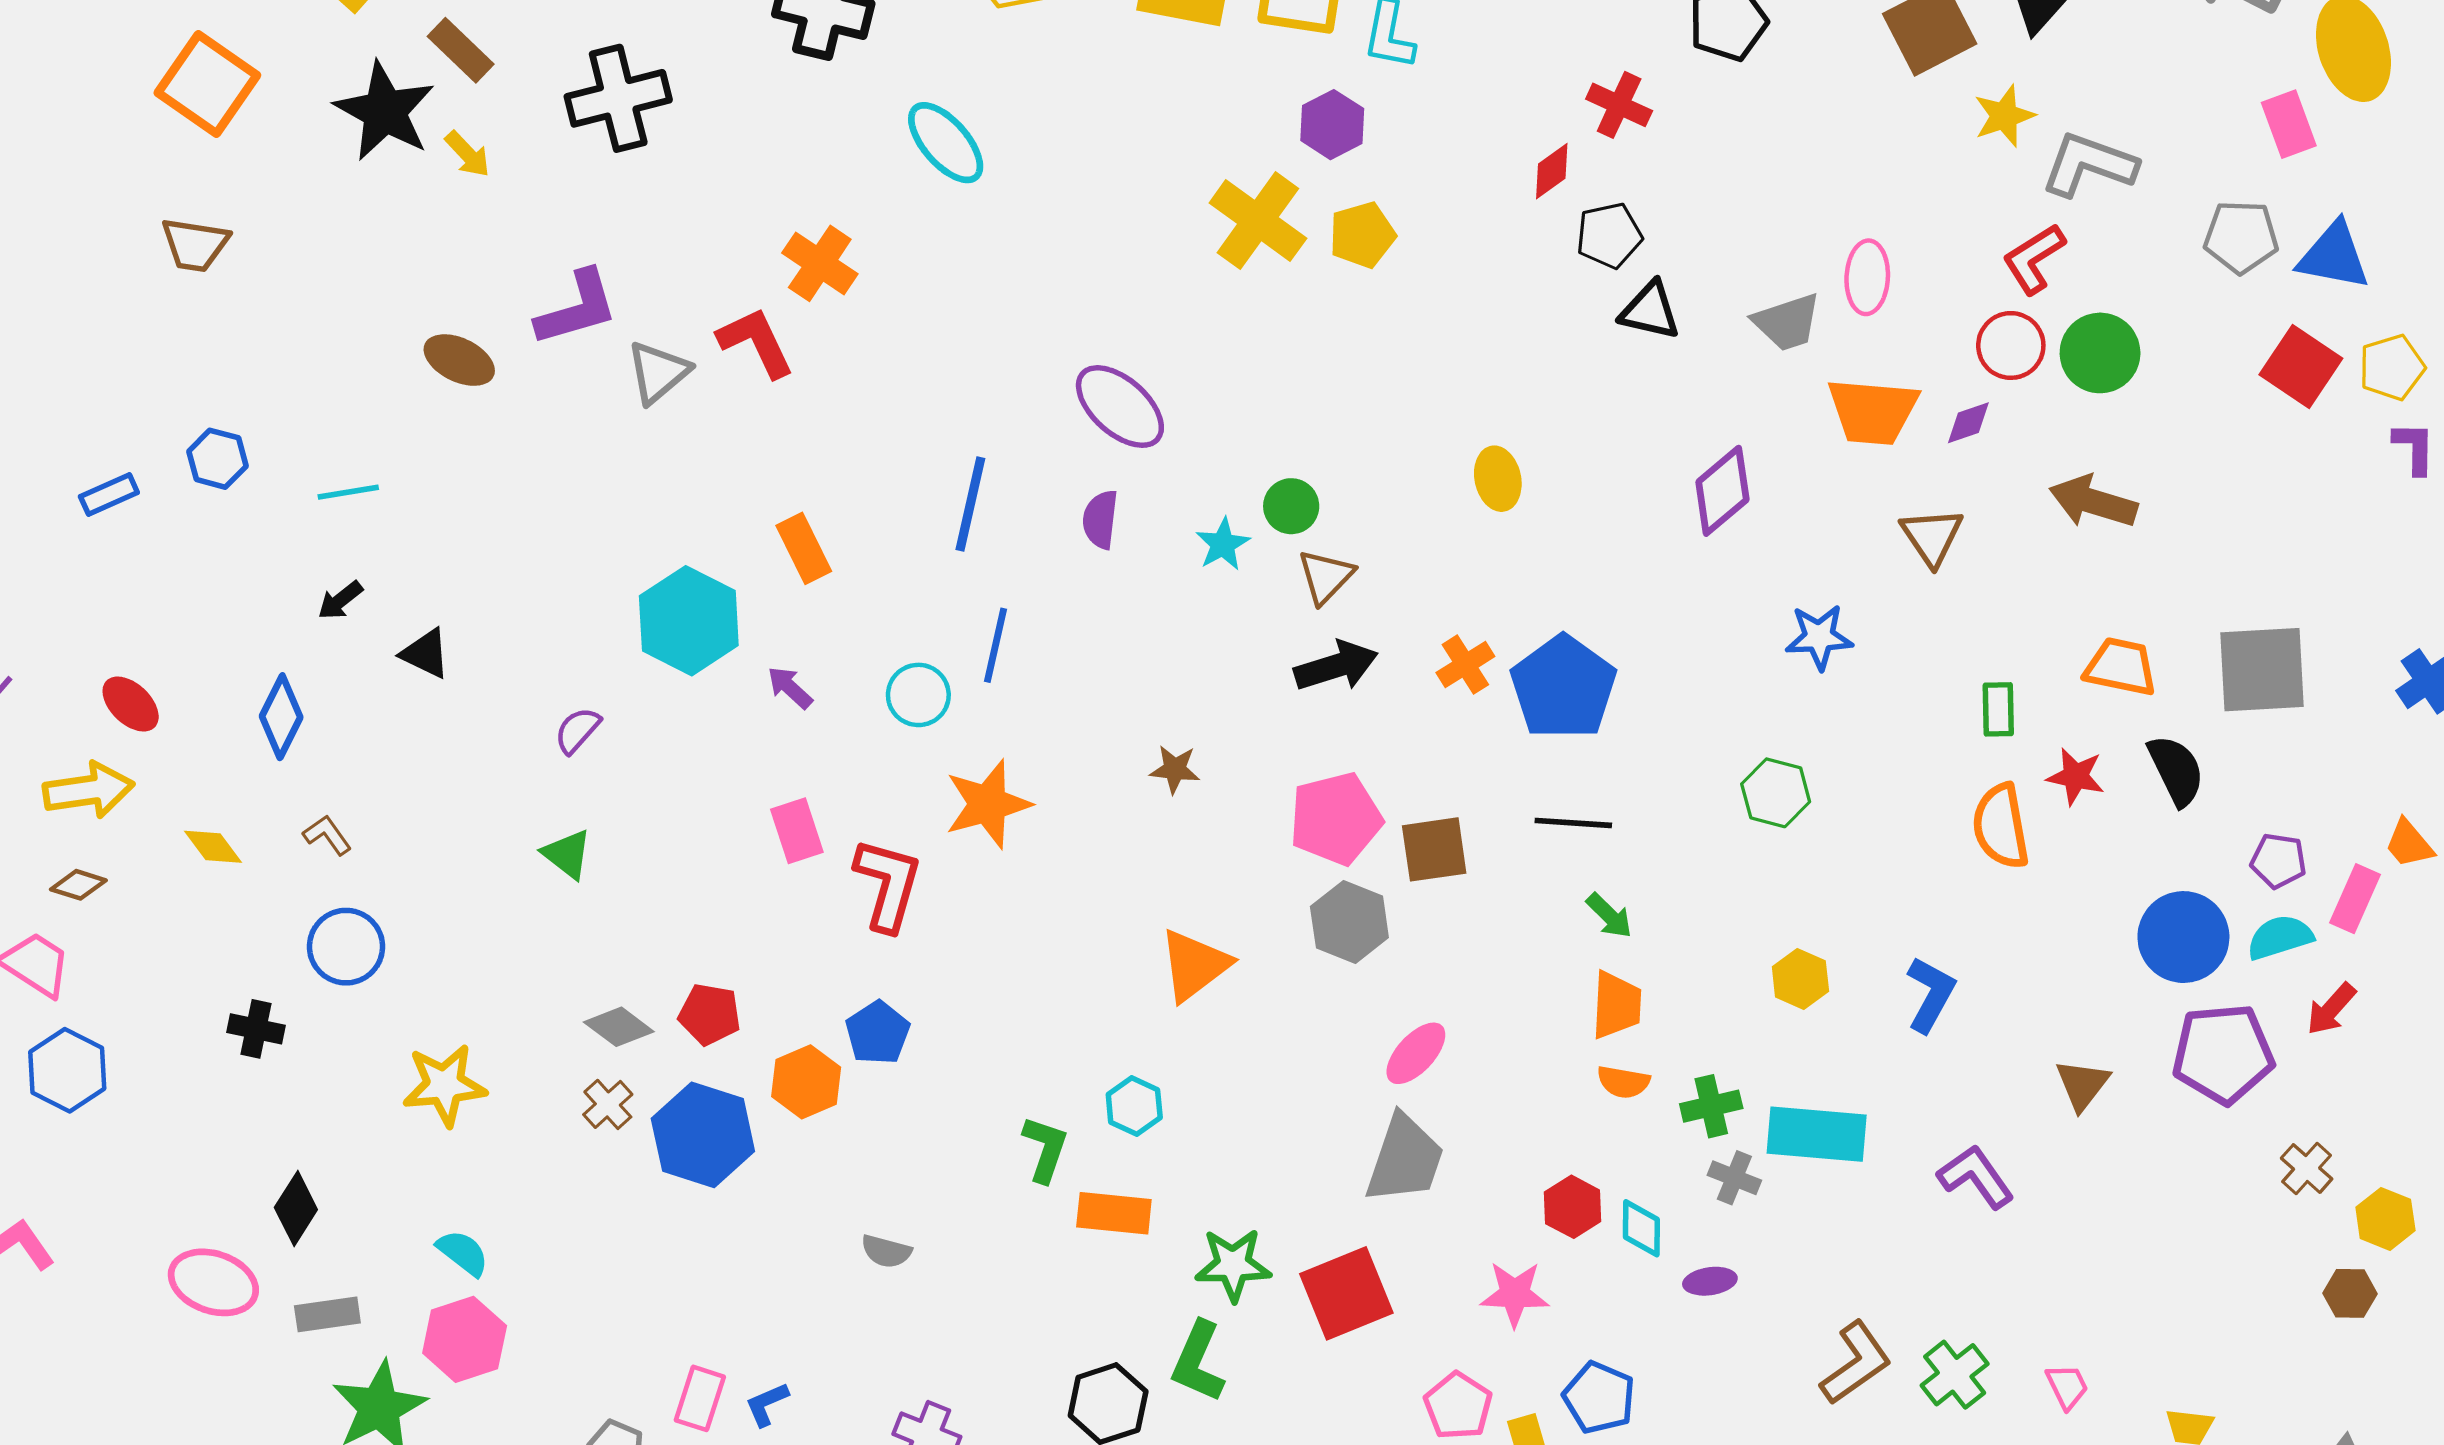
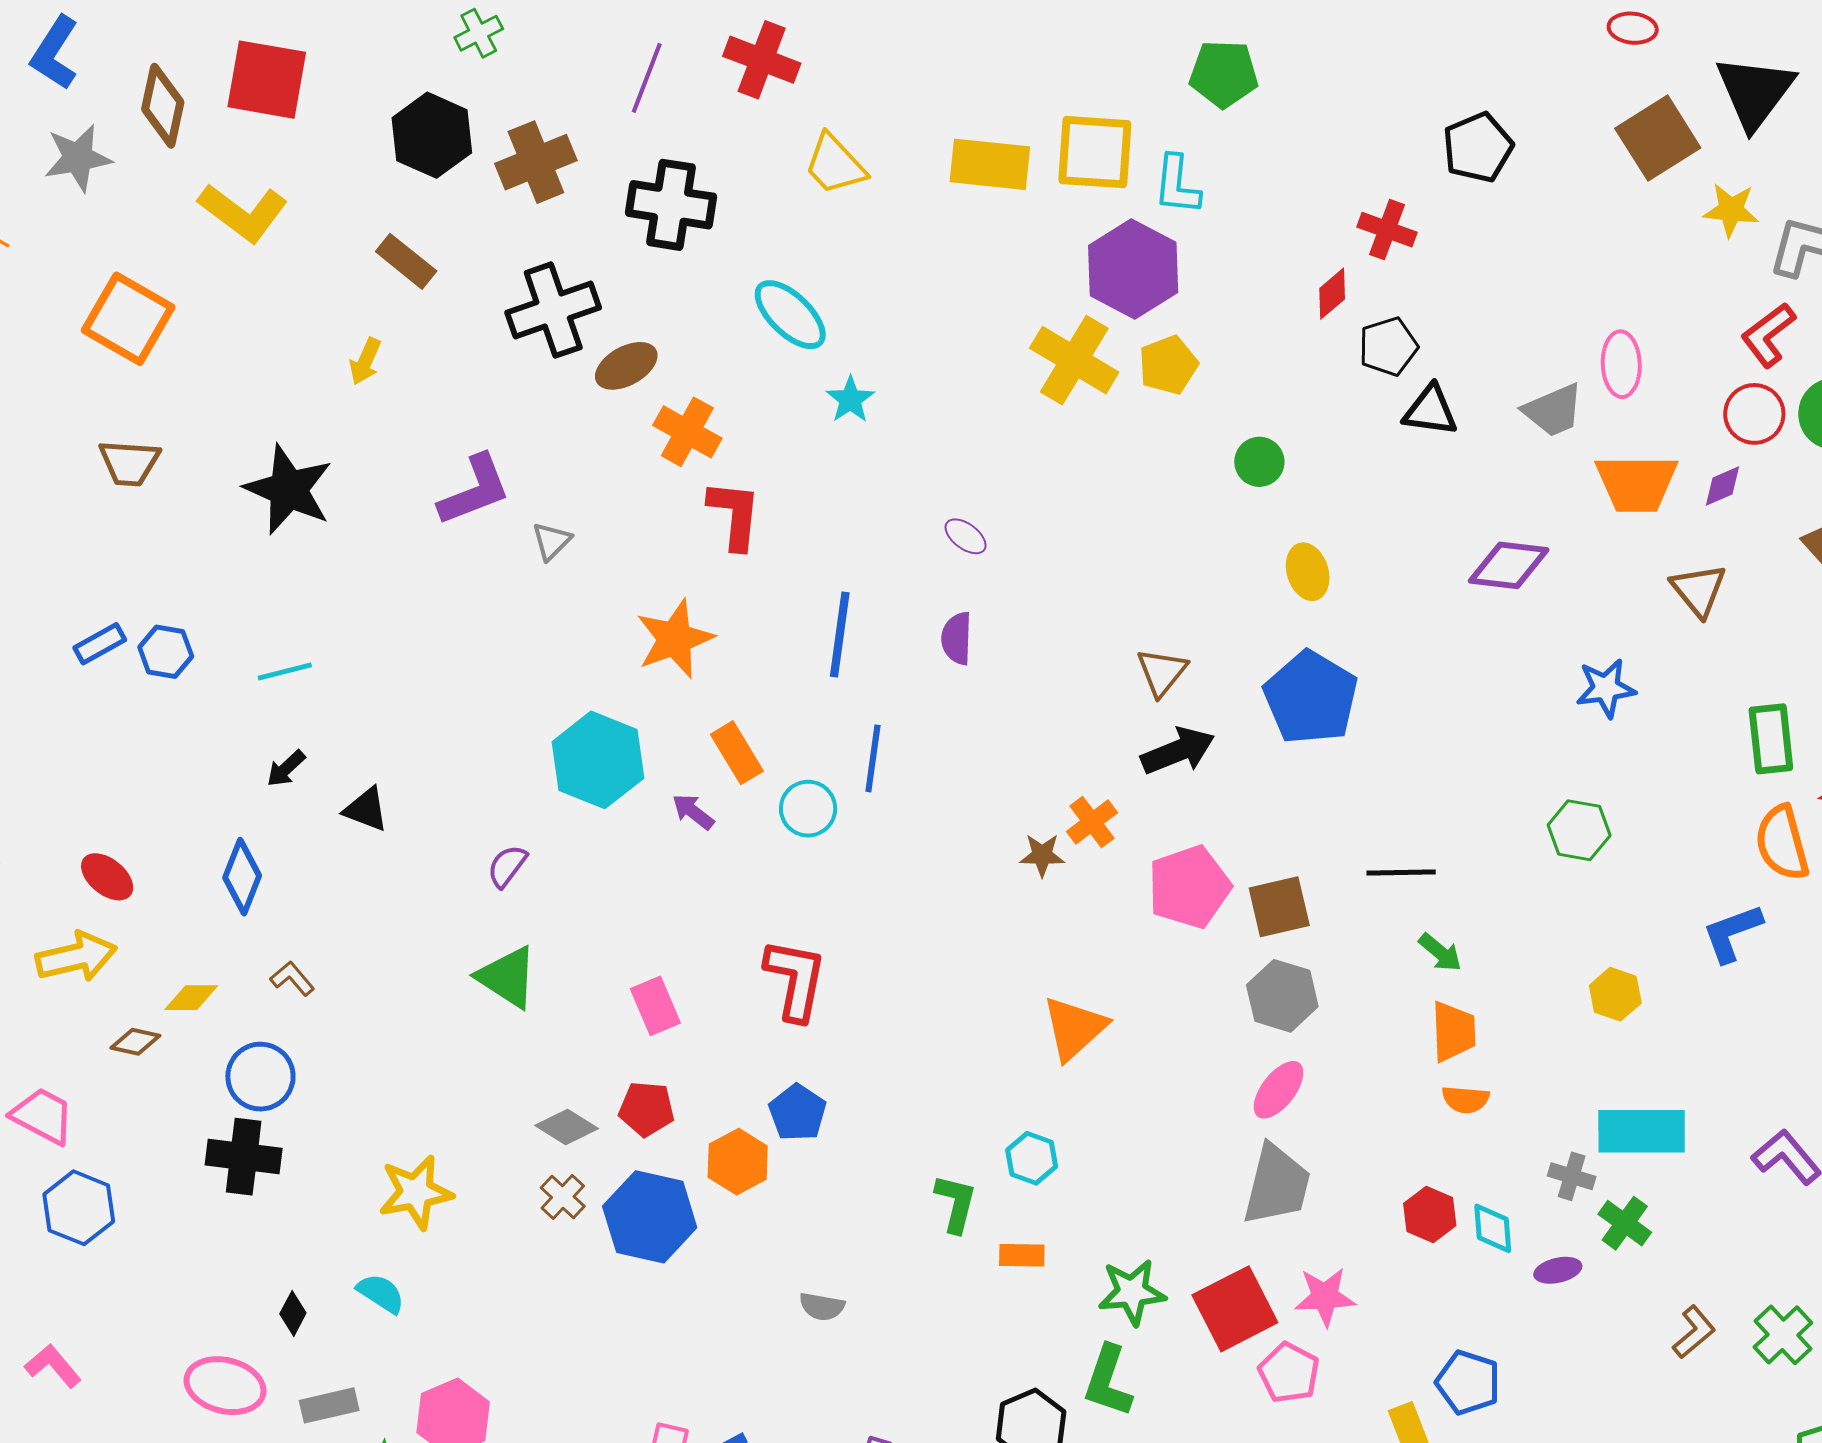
brown rectangle: (461, 50) -> (406, 261), moved
black cross: (618, 98) -> (553, 310), moved
black star: (385, 111) -> (288, 489), moved
yellow star: (2004, 116) -> (1731, 210), turned 30
purple hexagon: (1332, 125) -> (1133, 269), size x1.6
yellow arrow: (468, 154) -> (365, 361), turned 72
red L-shape: (756, 342) -> (735, 515), moved, turned 36
brown ellipse: (459, 360) -> (626, 366), moved, turned -50
gray triangle: (658, 372) -> (552, 541), size x0.7
purple ellipse: (1120, 407) -> (966, 536), size x0.5
purple diamond: (1722, 491) -> (1509, 565), turned 52
blue rectangle: (109, 495) -> (100, 644), moved
green circle: (1291, 506) -> (1259, 462), moved
cyan star: (1223, 544) -> (850, 400), moved
orange rectangle: (804, 548) -> (737, 753), moved
orange cross: (1465, 665) -> (1092, 822), moved
blue pentagon: (1563, 687) -> (1311, 698), moved
green rectangle: (1998, 709) -> (1771, 739), size x1.4
orange star: (988, 804) -> (675, 639), moved
pink rectangle: (797, 831) -> (655, 1006), moved
yellow diamond: (213, 847) -> (191, 998), turned -48
green triangle: (567, 854) -> (507, 977), size x1.4
brown diamond: (78, 885) -> (135, 1042), moved
gray hexagon: (1349, 922) -> (1282, 996), moved
blue circle: (346, 947) -> (260, 1077), moved
blue L-shape: (1931, 994) -> (1732, 933), moved, turned -134
black cross: (256, 1029) -> (244, 1157), size x1.5
green cross: (1711, 1106) -> (1625, 1223), moved, turned -36
black diamond: (296, 1208) -> (293, 1313), size x0.7
orange rectangle: (1114, 1213) -> (1022, 1255), size x0.7
cyan semicircle: (463, 1253) -> (381, 1293), moved
pink star: (1515, 1294) -> (1325, 1297), moved
brown L-shape: (1856, 1363) -> (1694, 1332), size x0.7
pink pentagon: (1458, 1406) -> (1289, 1373), moved

